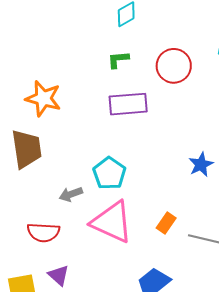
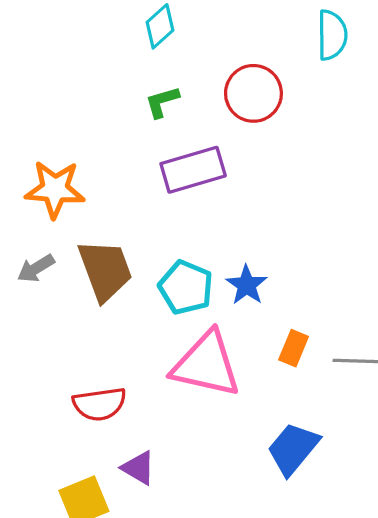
brown trapezoid: (27, 149) -> (105, 270), moved
blue star: (201, 164) -> (247, 285), moved
gray arrow: (71, 194) -> (36, 268), moved

